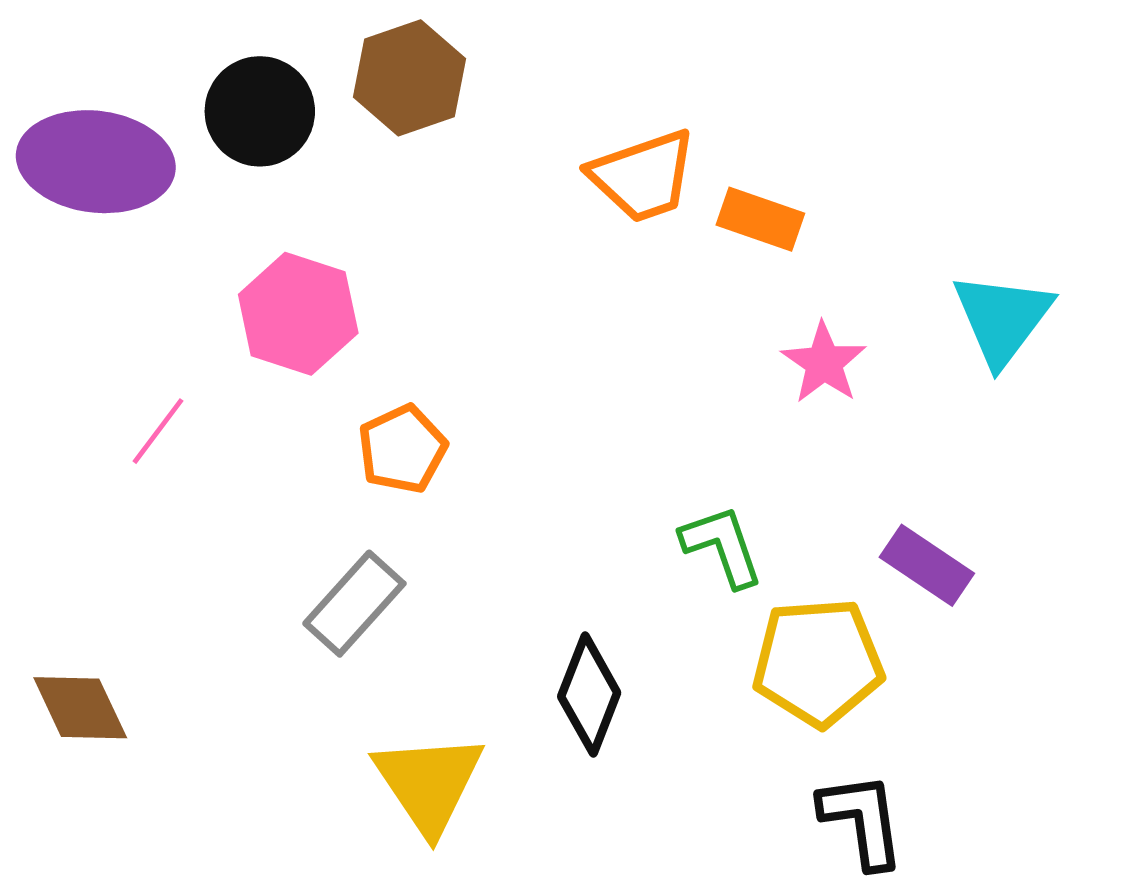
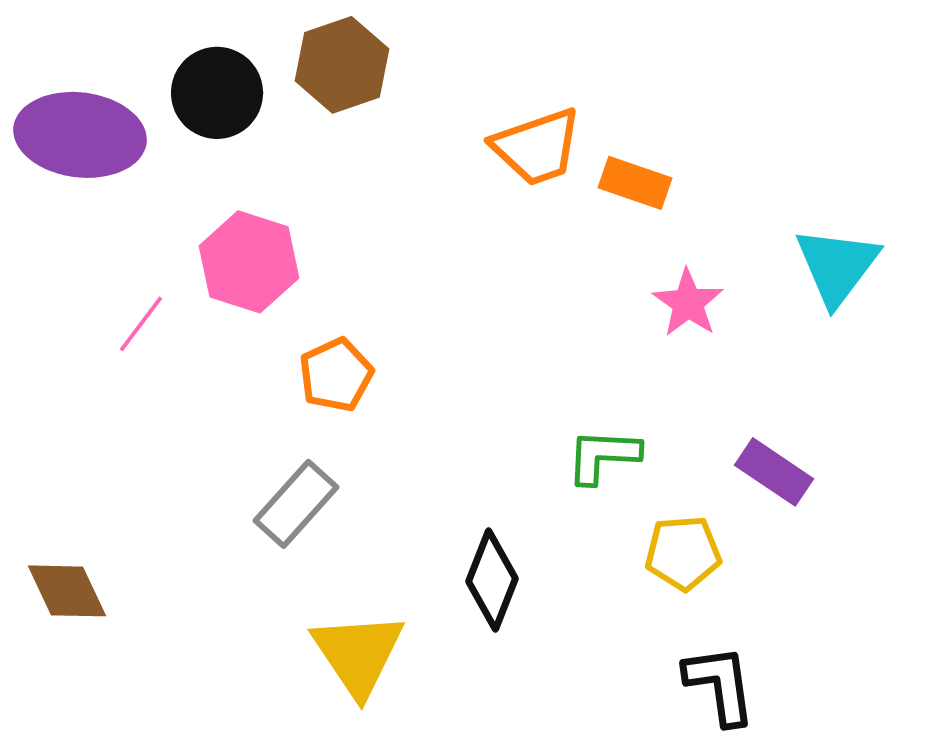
pink line: (158, 431) -> (141, 324), moved
green L-shape: (722, 546) -> (603, 456), turned -68
yellow pentagon: (818, 662) -> (683, 553), size x0.7

